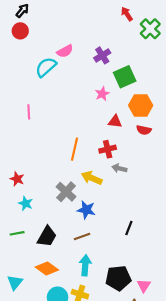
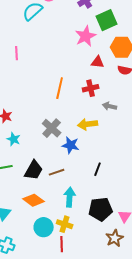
pink star: (102, 94) -> (86, 36), size x1.5
gray arrow: (119, 168) -> (110, 106), moved
yellow arrow: (92, 178) -> (88, 124), moved, turned -30
black line: (129, 228) -> (98, 169), moved
brown line: (82, 237) -> (57, 172), moved

